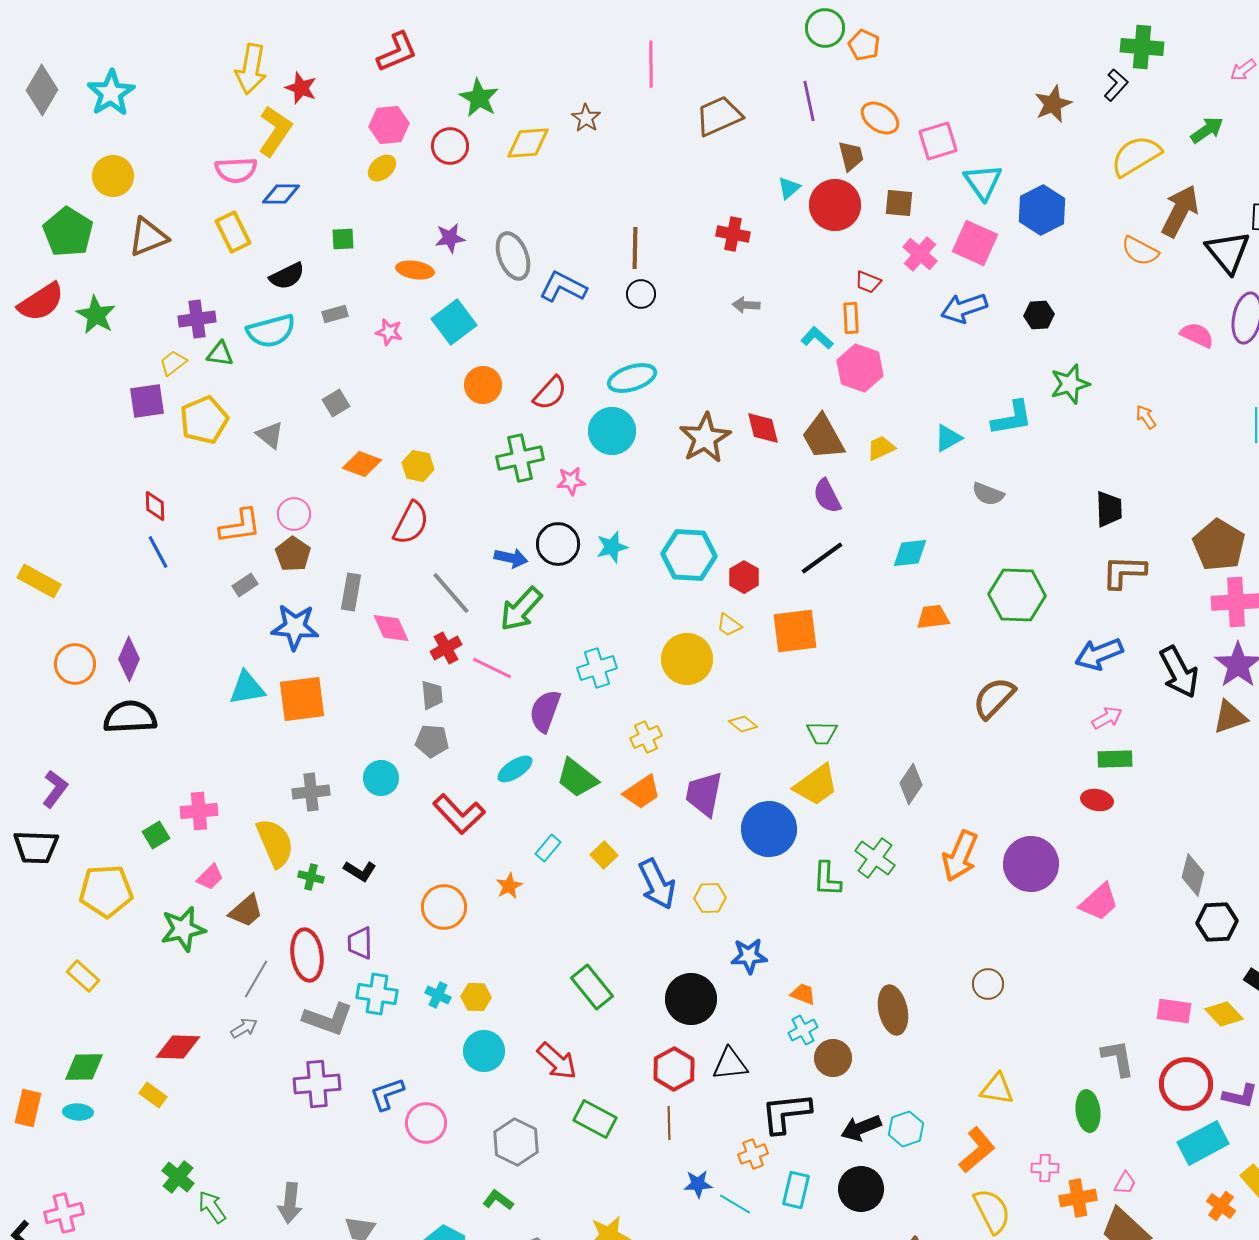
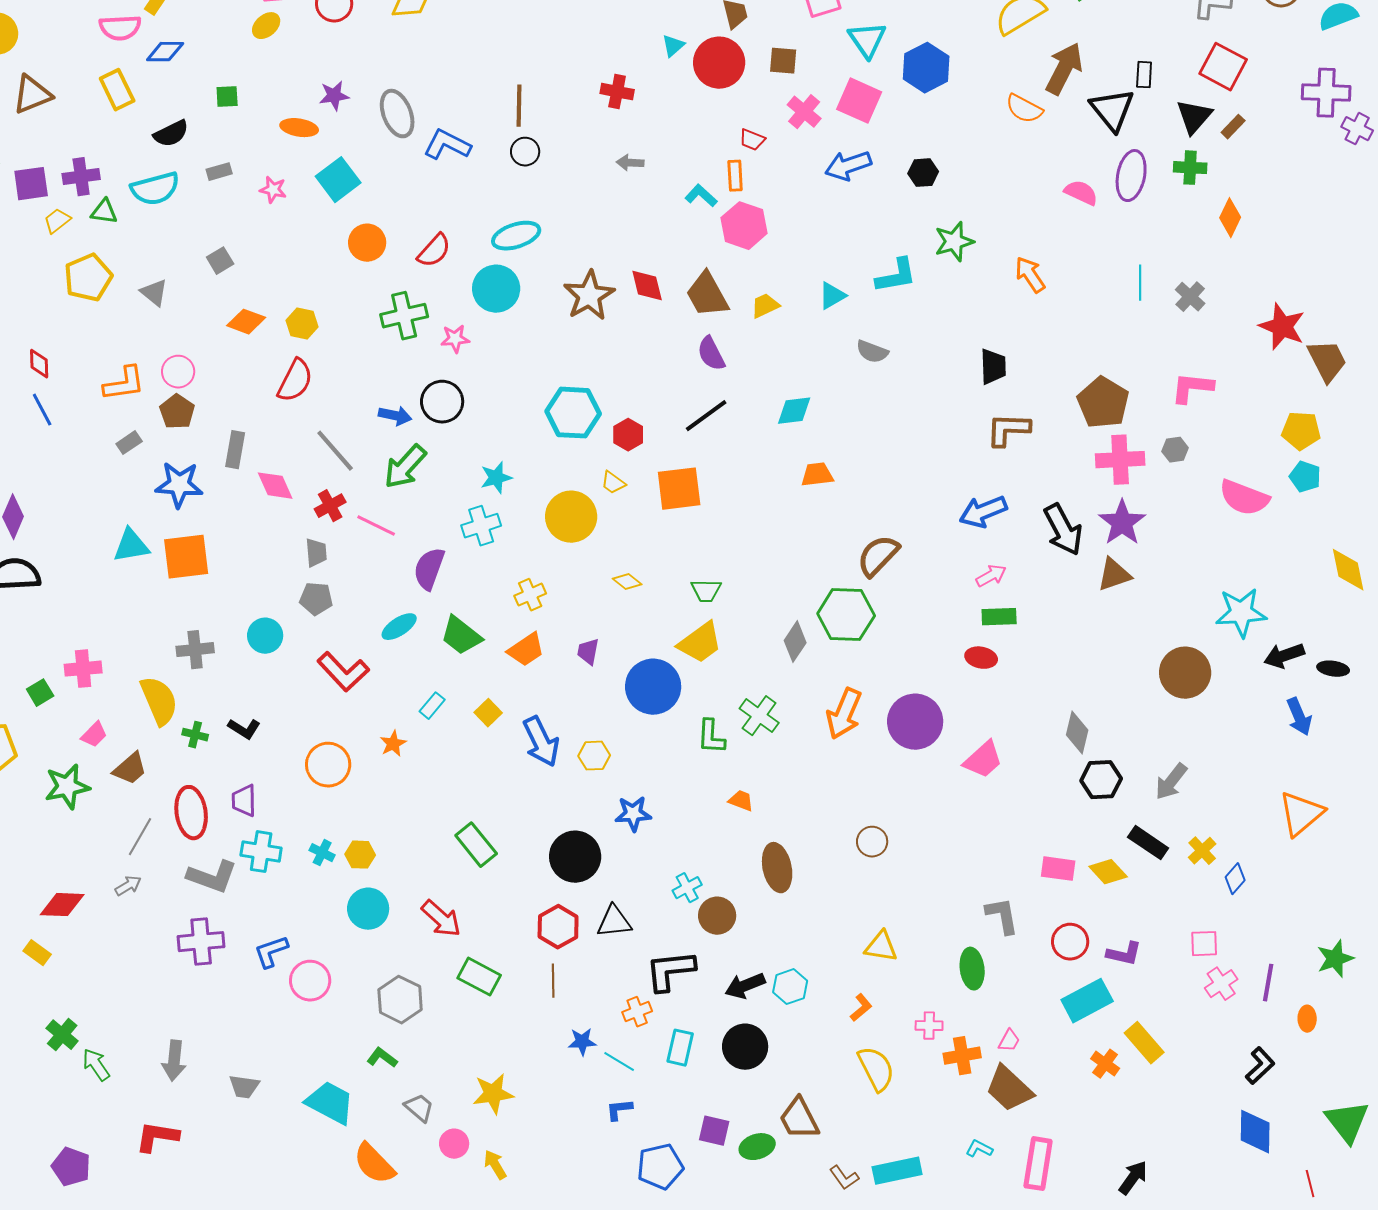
purple square: (147, 401) -> (31, 184), moved
orange arrow: (1146, 417) -> (1030, 275), size x1.5
cyan star: (612, 547) -> (496, 478), moved
green hexagon: (1017, 595) -> (846, 615), moved
purple trapezoid: (704, 794) -> (588, 652), size x0.6
orange trapezoid: (803, 994) -> (741, 801), moved
red circle: (1186, 1084) -> (1070, 942), size x0.7
orange L-shape: (977, 1150) -> (861, 1008), size x0.6

